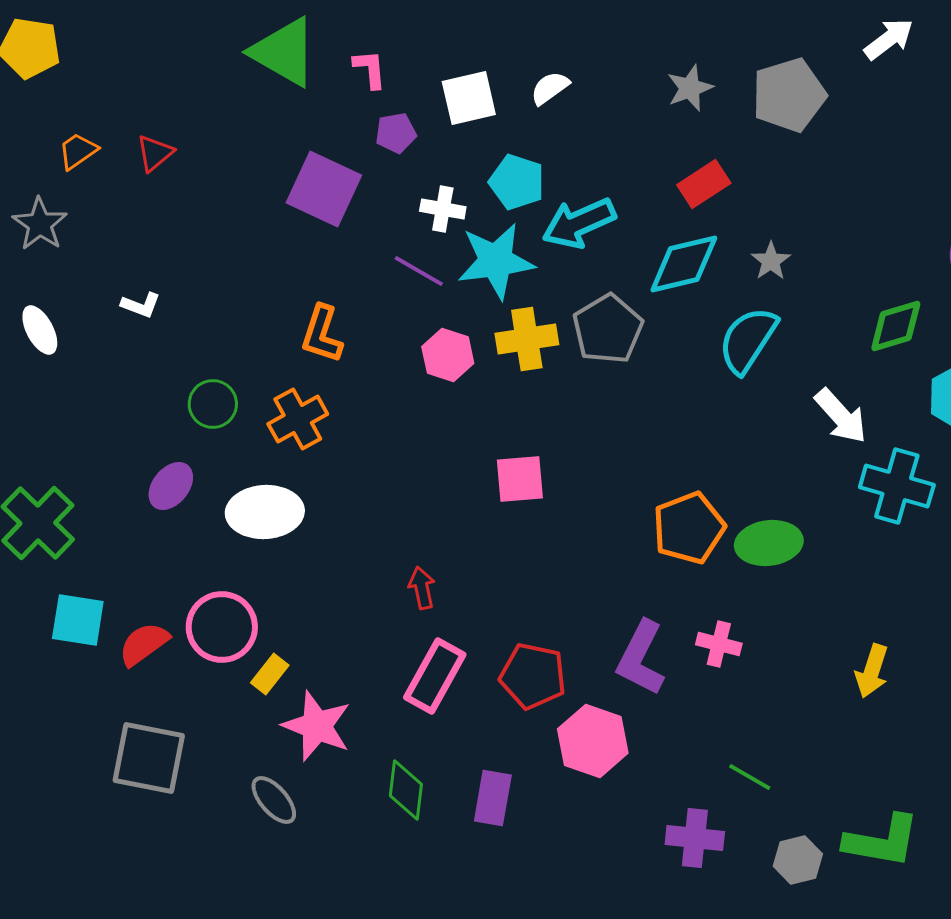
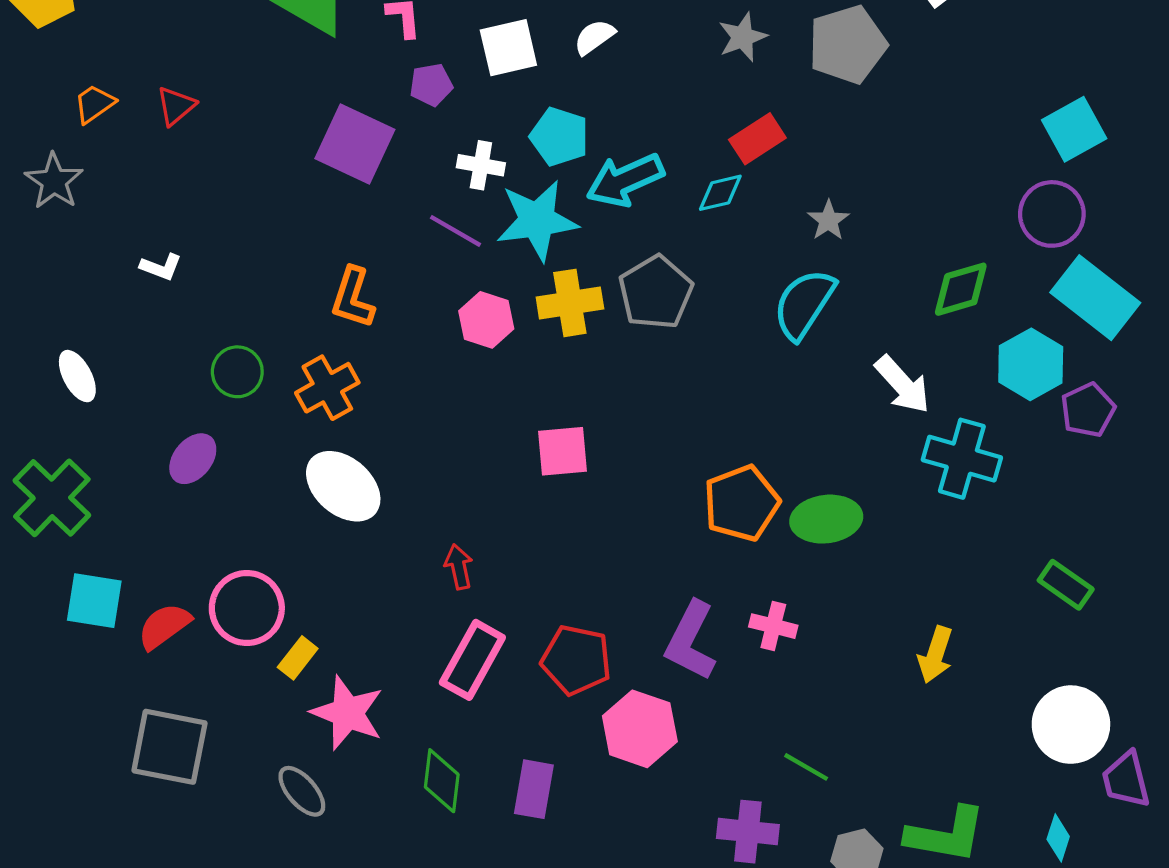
cyan diamond: (684, 264) -> (720, 193), moved, size x0.6
white ellipse: (40, 330) -> (77, 376), moved
white ellipse: (265, 512) -> (343, 486), moved, turned 44

